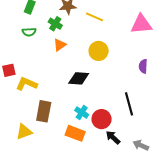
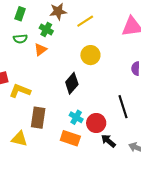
yellow line: (95, 17) -> (85, 21), turned -54
orange triangle: (60, 45) -> (40, 50), moved
black diamond: (79, 78) -> (72, 83), turned -50
yellow triangle: (24, 132) -> (19, 139), turned 36

